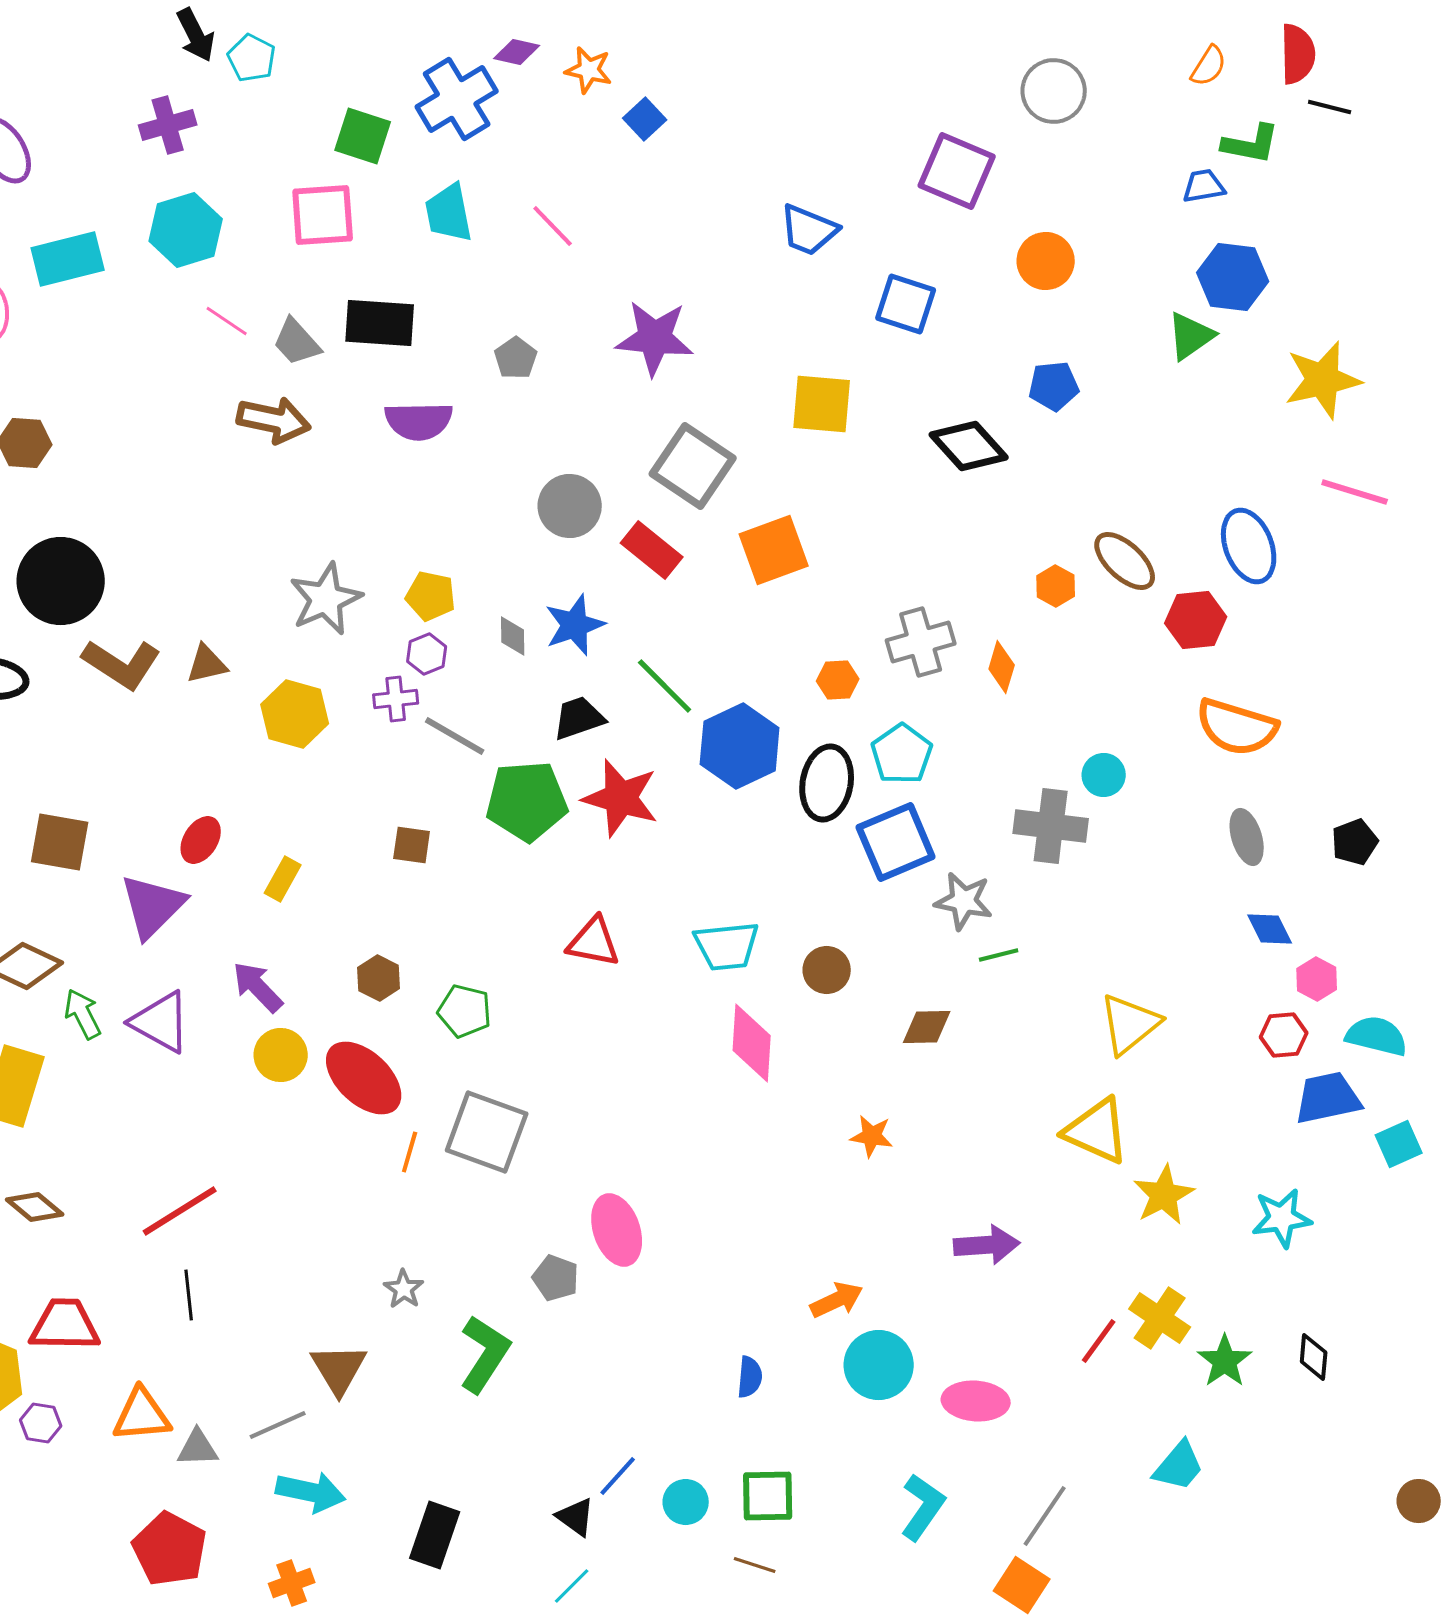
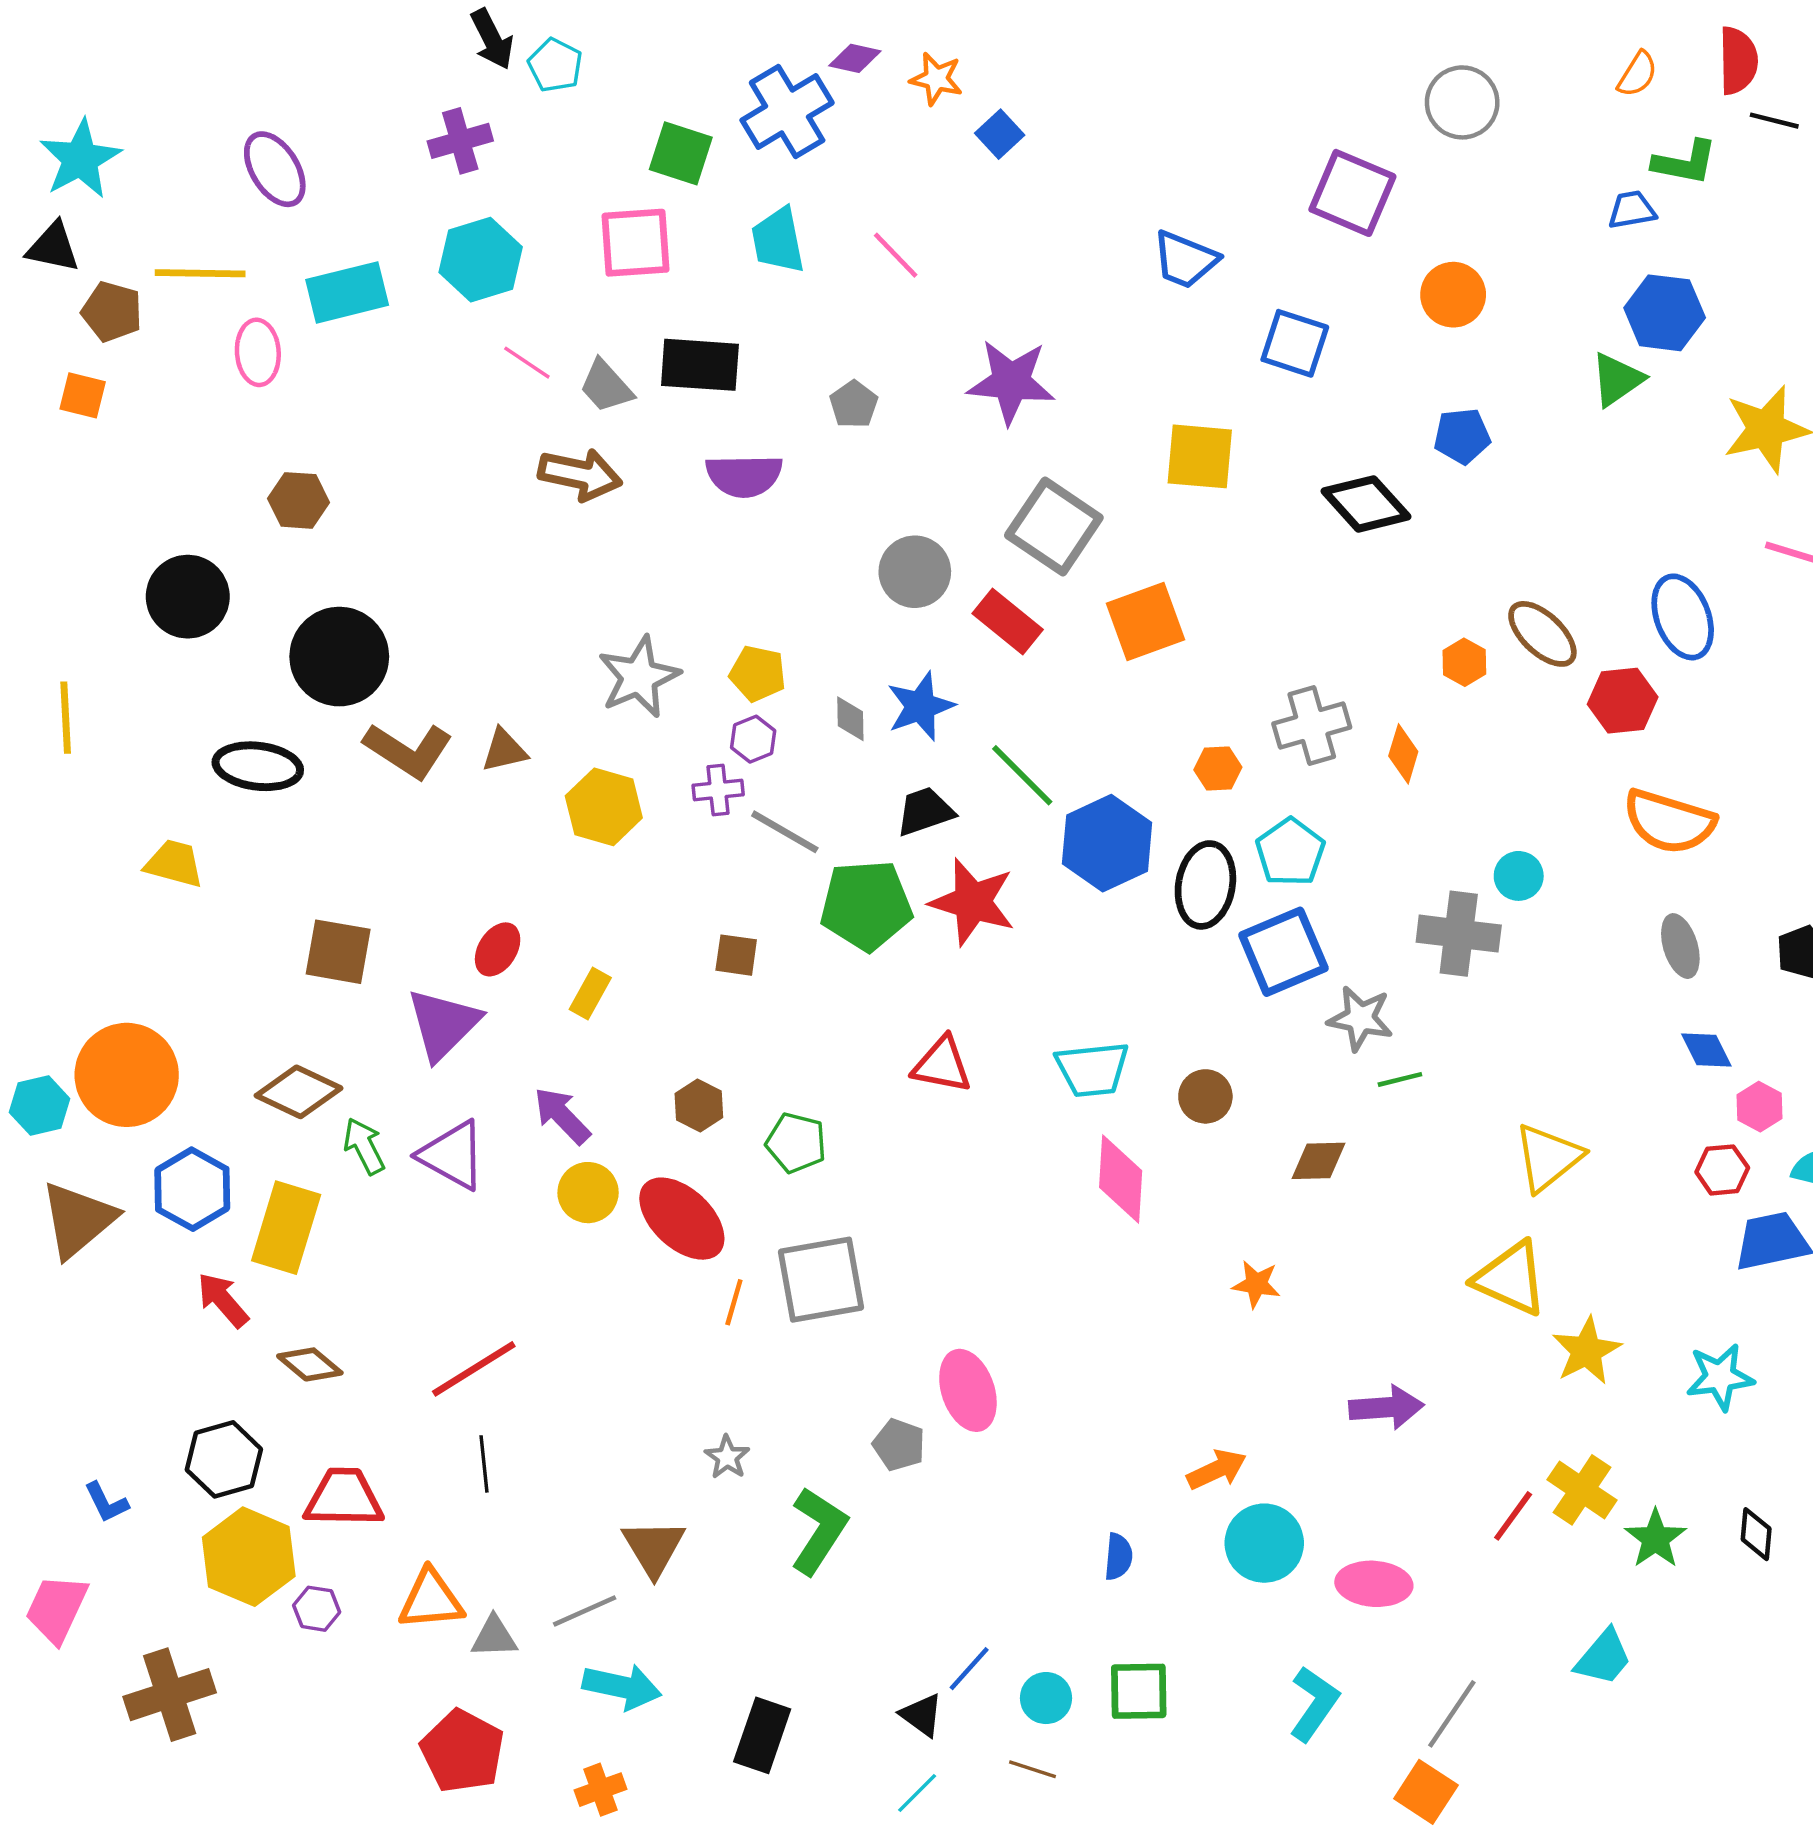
gray square: (487, 1132) -> (821, 1280), turned -30
brown line: (755, 1565) -> (1032, 1769), moved

